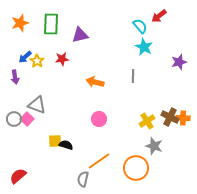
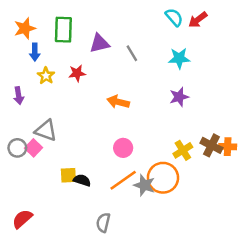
cyan semicircle: (140, 26) -> (174, 17), moved
cyan star: (144, 47) -> (179, 58), turned -30
blue arrow: (25, 57) -> (35, 52), moved, turned -48
purple star: (179, 62) -> (179, 97), moved
gray line: (133, 76) -> (132, 53), moved, turned -32
gray star: (154, 146) -> (144, 185), moved
orange line: (99, 161) -> (123, 180), moved
orange circle: (136, 168) -> (163, 178), moved

